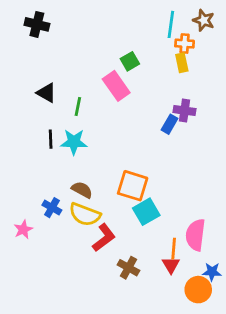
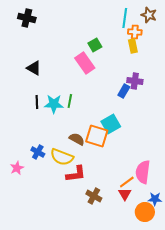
green line: (78, 106) -> (70, 101), moved
brown semicircle: (82, 190) -> (77, 139), moved
cyan square: (146, 212) -> (111, 124), moved
red L-shape: (104, 238) -> (76, 174), turned 30
orange line: (174, 249) -> (127, 182), turned 49

